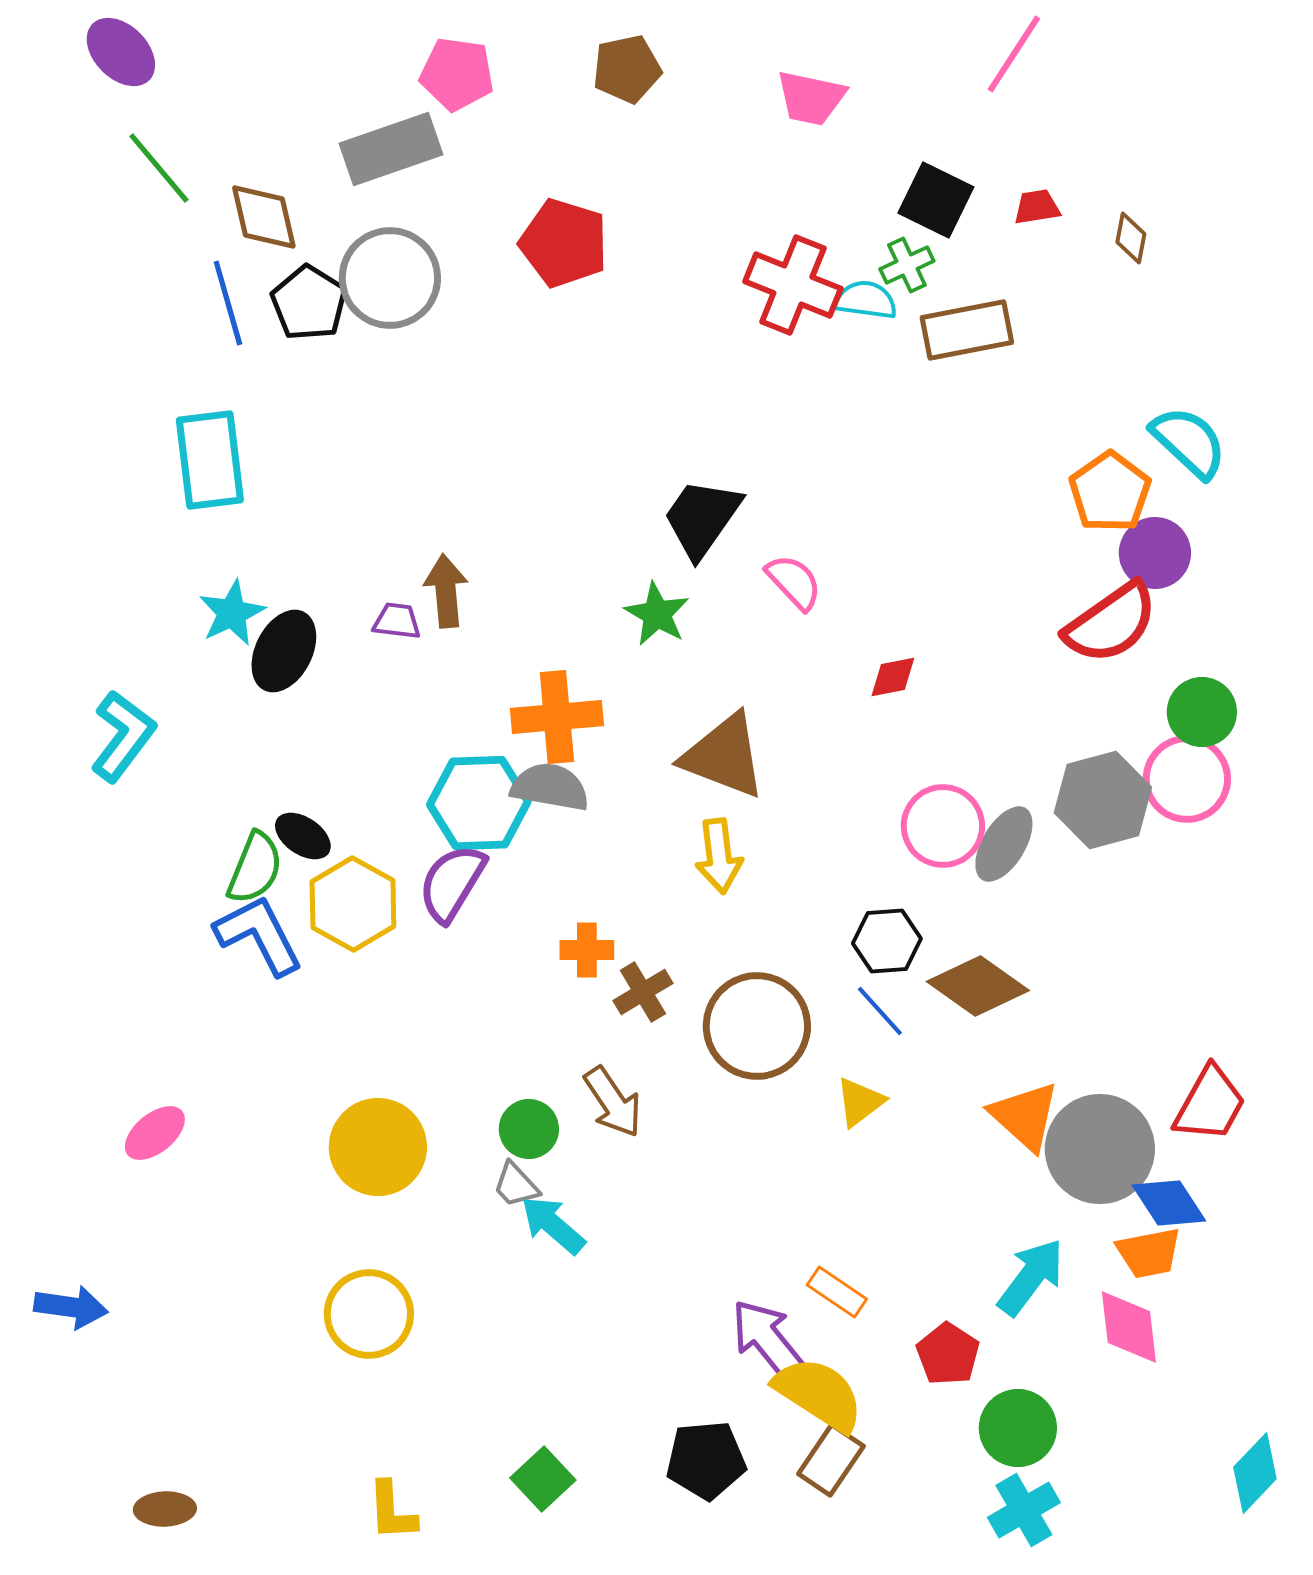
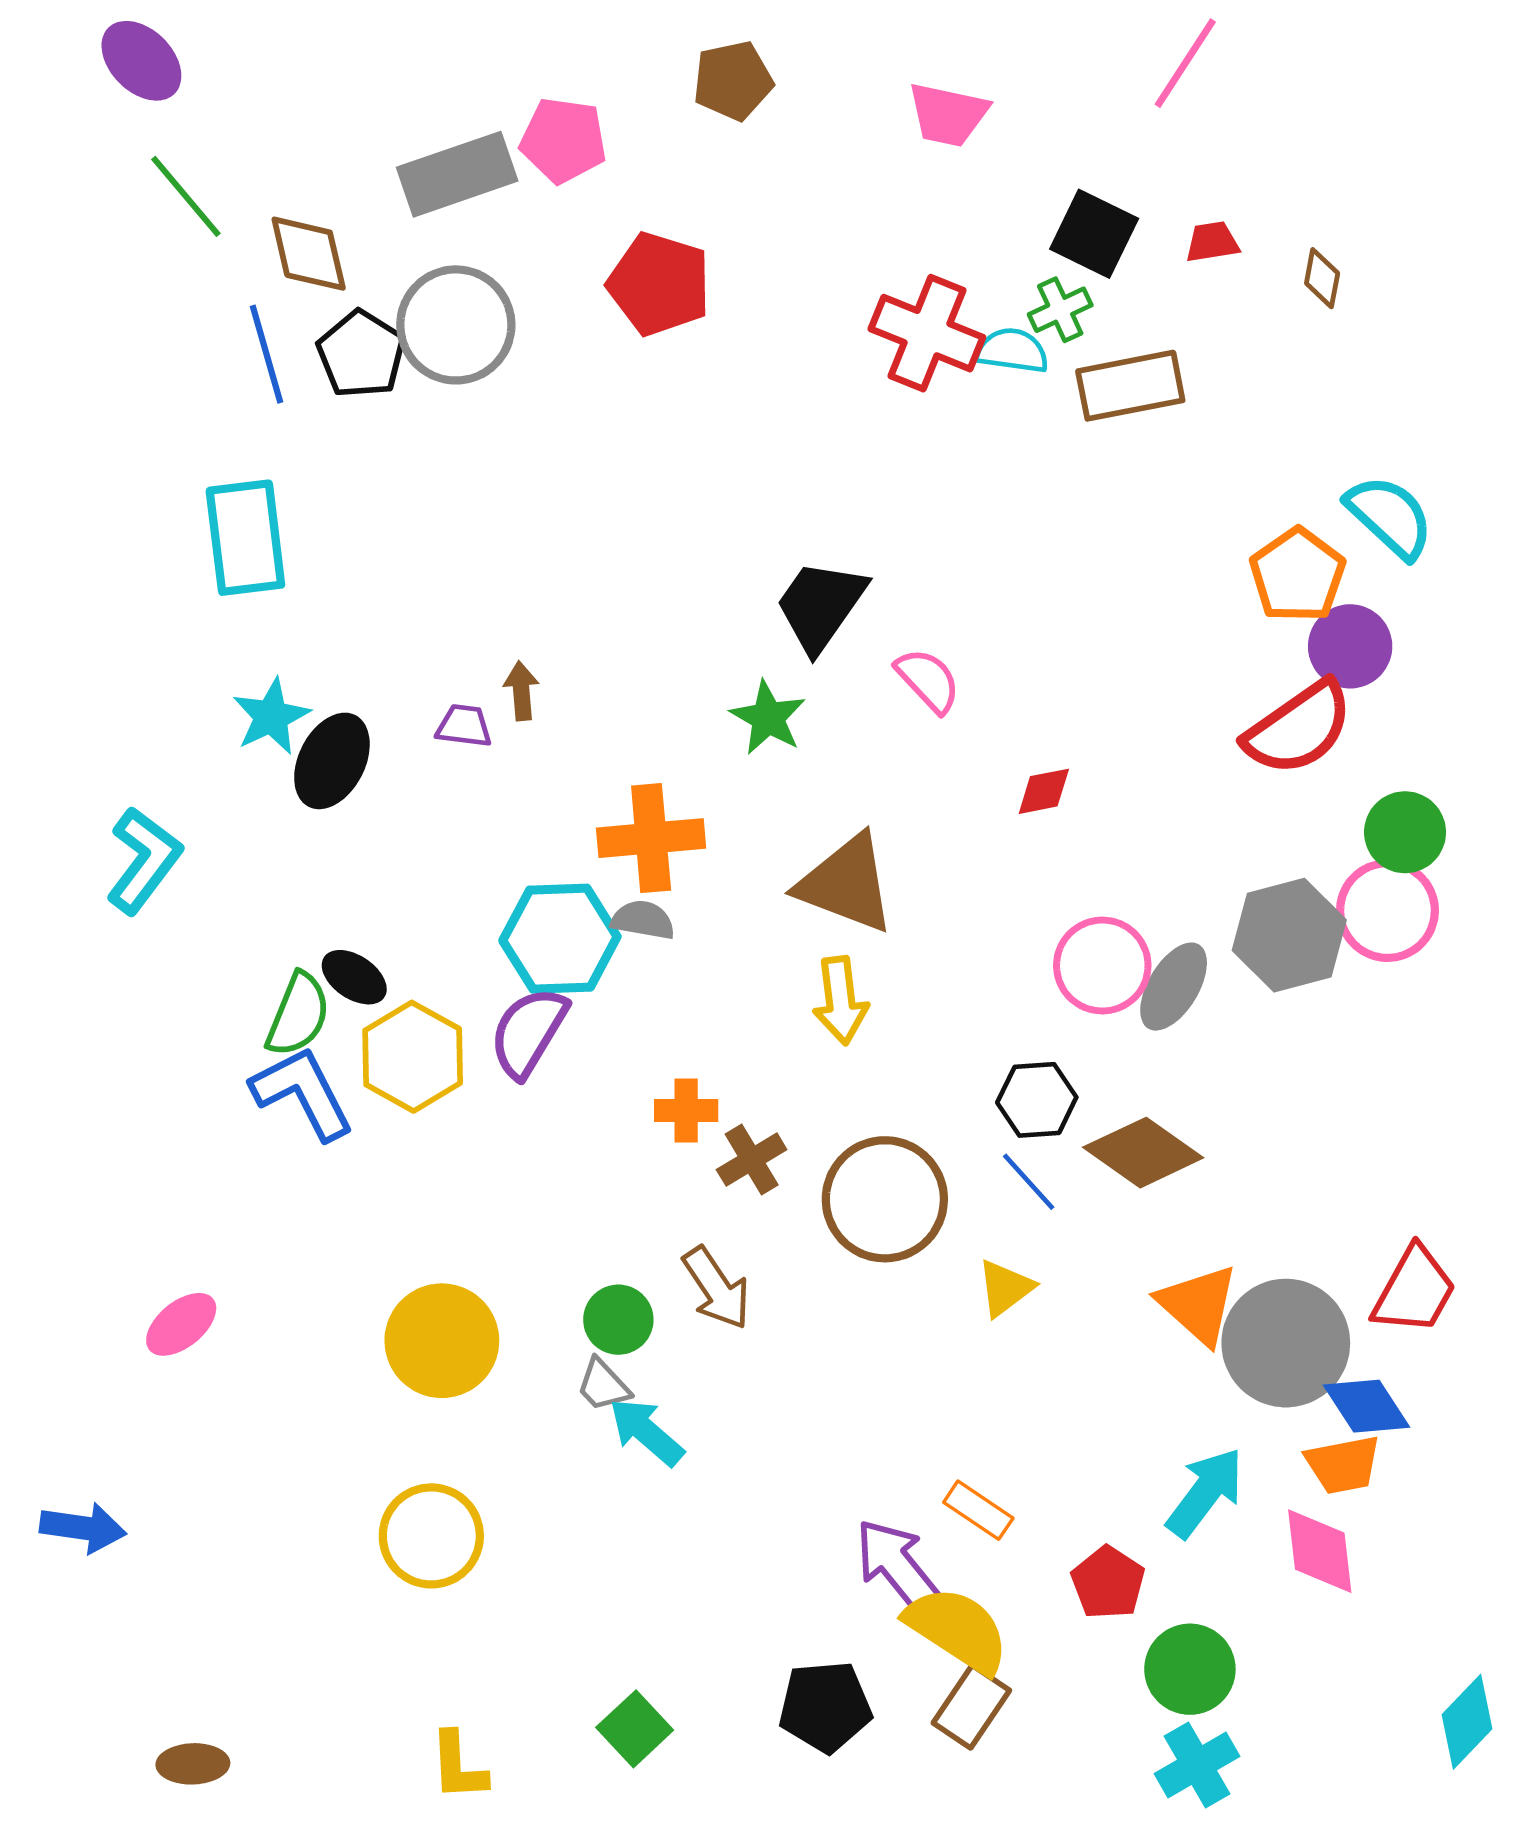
pink pentagon: (457, 74) -> (563, 140), moved
brown arrow: (446, 591) -> (521, 691), size x0.7
gray semicircle: (550, 787) -> (643, 920), size x0.7

